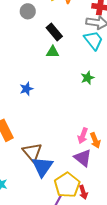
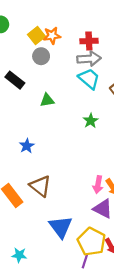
gray circle: (28, 11) -> (41, 56), moved
black rectangle: (54, 32) -> (15, 80), moved
brown triangle: (32, 152) -> (40, 186), moved

